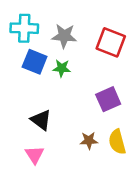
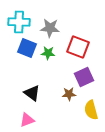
red square: (111, 42) -> (78, 47), moved
brown star: (89, 141) -> (69, 94), moved
pink triangle: (35, 155) -> (27, 120), turned 42

